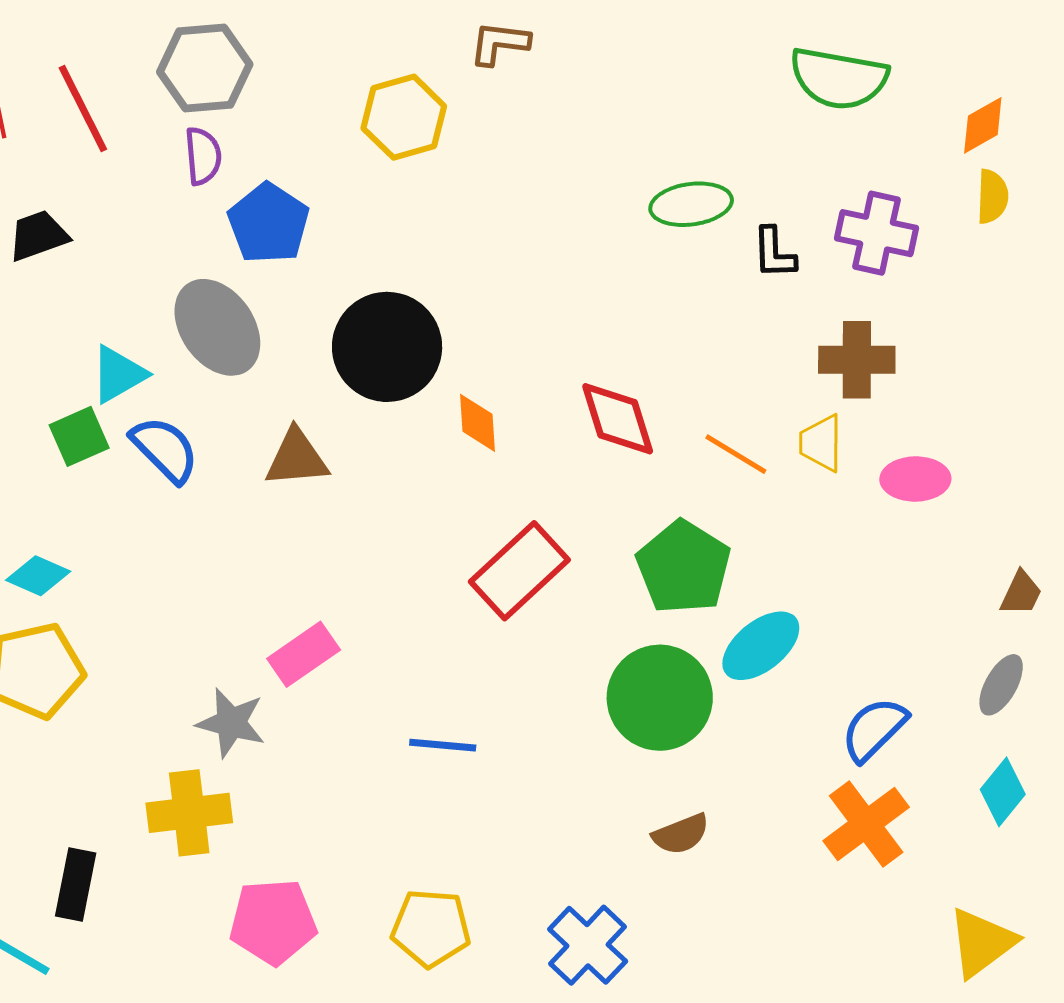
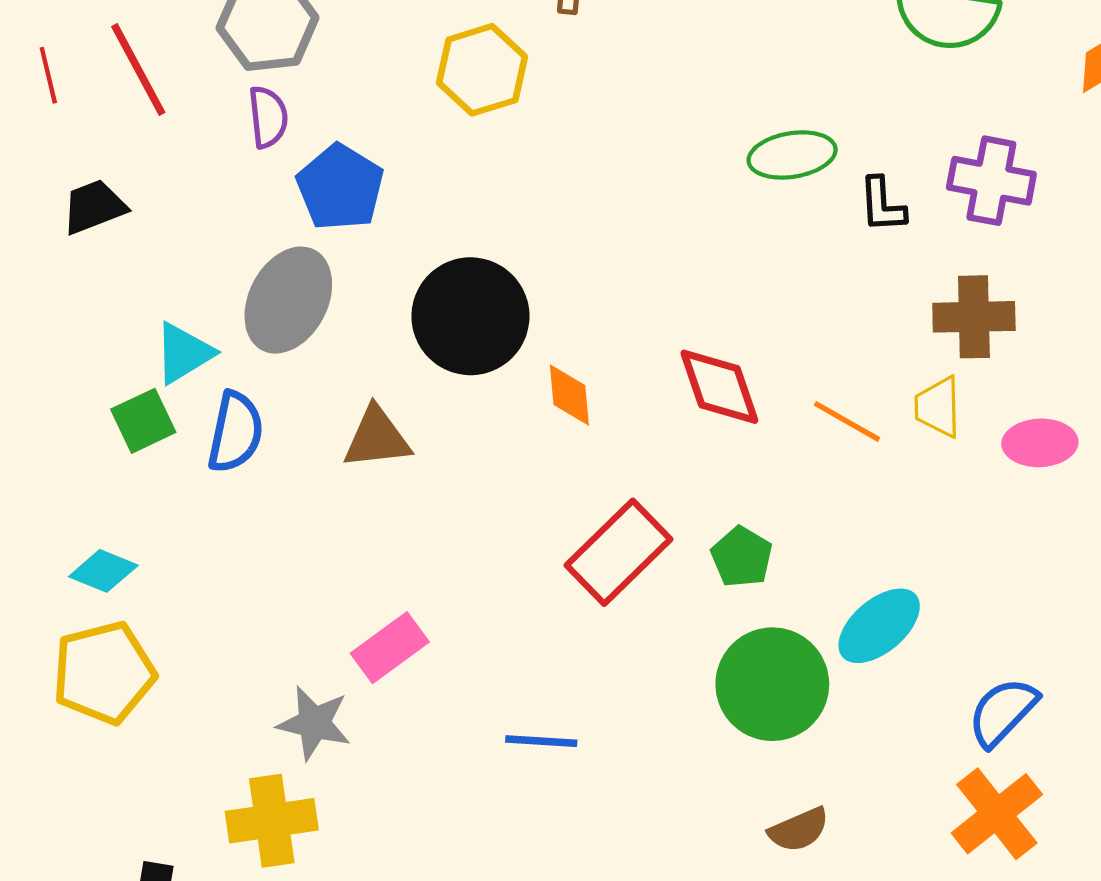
gray ellipse: (217, 327) -> (288, 300), turned 64
blue semicircle: (165, 449) -> (235, 432), turned 58
green pentagon: (683, 567) -> (742, 557), moved, size x0.6

